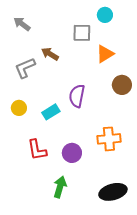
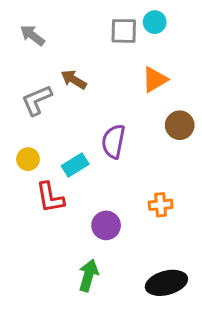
gray square: (82, 33) -> (124, 31), moved
orange cross: (109, 139) -> (161, 205), size x0.7
red L-shape: (37, 150) -> (50, 197), moved

